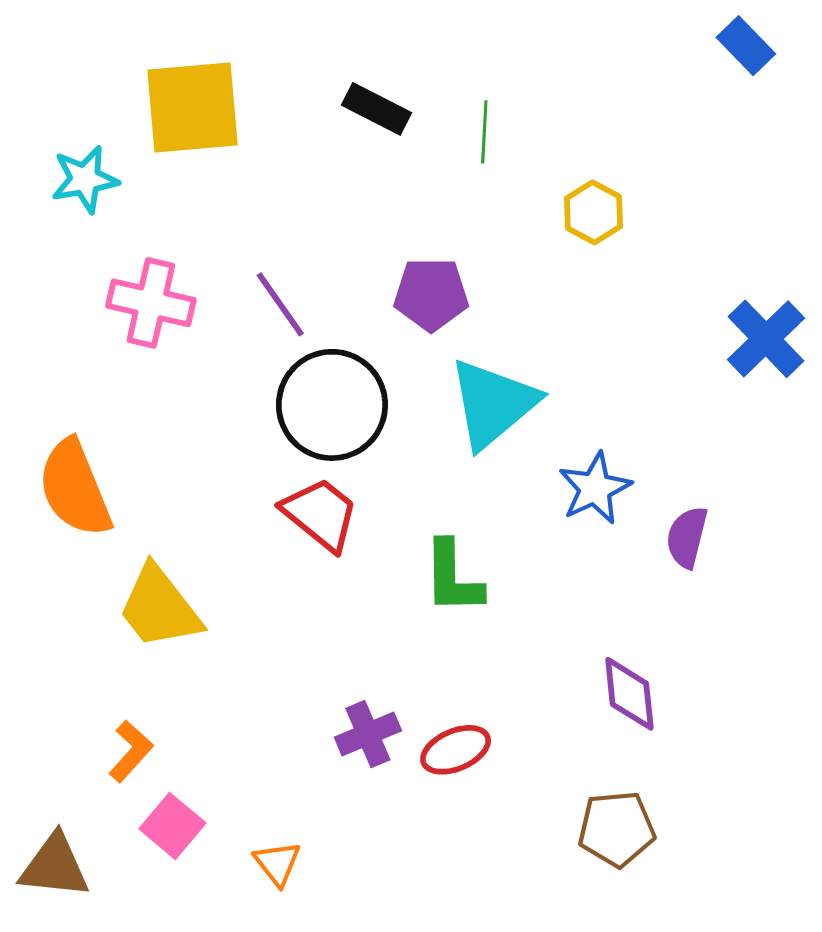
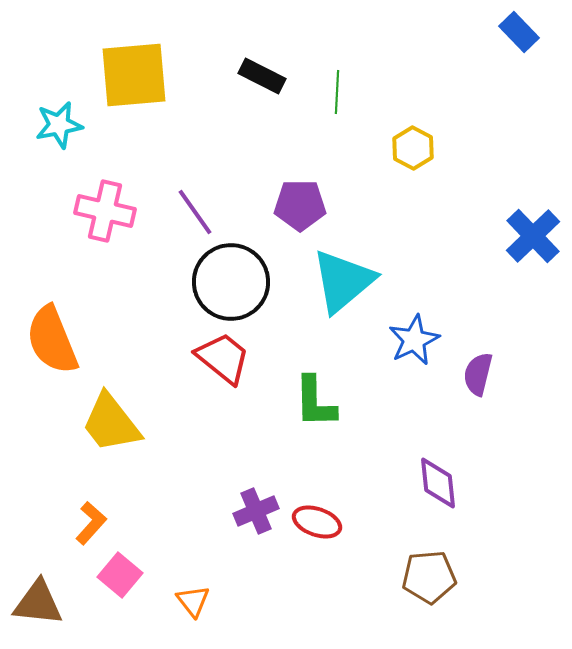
red ellipse: (456, 750) -> (317, 522), turned 42

